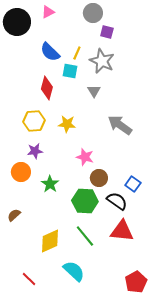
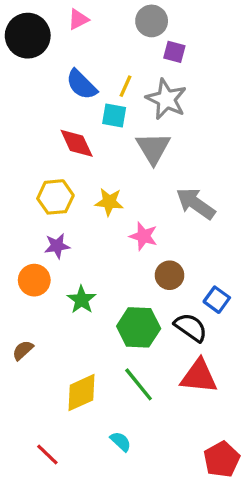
red diamond: (47, 88) -> (77, 143), turned -40
gray triangle: (94, 91) -> (153, 148), size x1.6
pink star: (85, 157) -> (143, 236), moved
brown circle: (99, 178) -> (170, 275), moved
cyan semicircle: (74, 271) -> (121, 441), size x0.6

